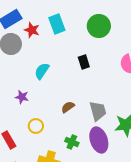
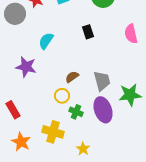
purple star: (22, 97) -> (26, 67), size x1.5
yellow circle: (36, 126) -> (62, 96), moved

